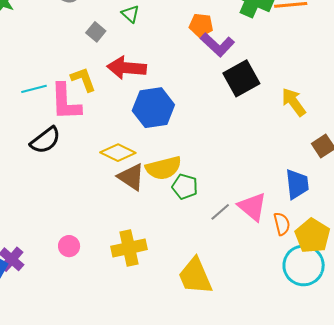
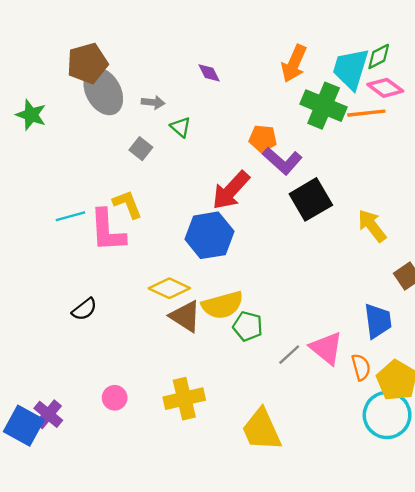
red arrow: (127, 68) -> (231, 190), moved, turned -51
black semicircle: (45, 140) -> (84, 309), moved, size x0.7

